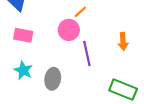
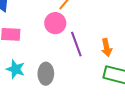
orange arrow: (123, 41) -> (107, 48), moved

